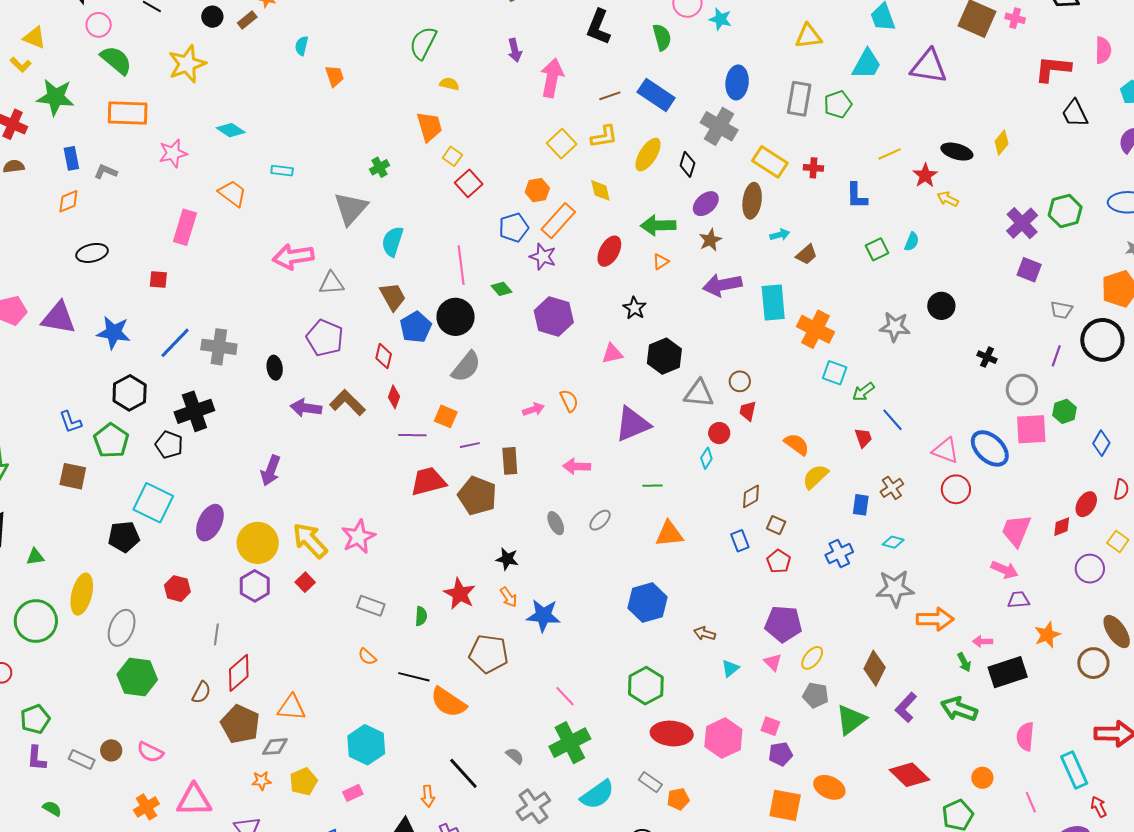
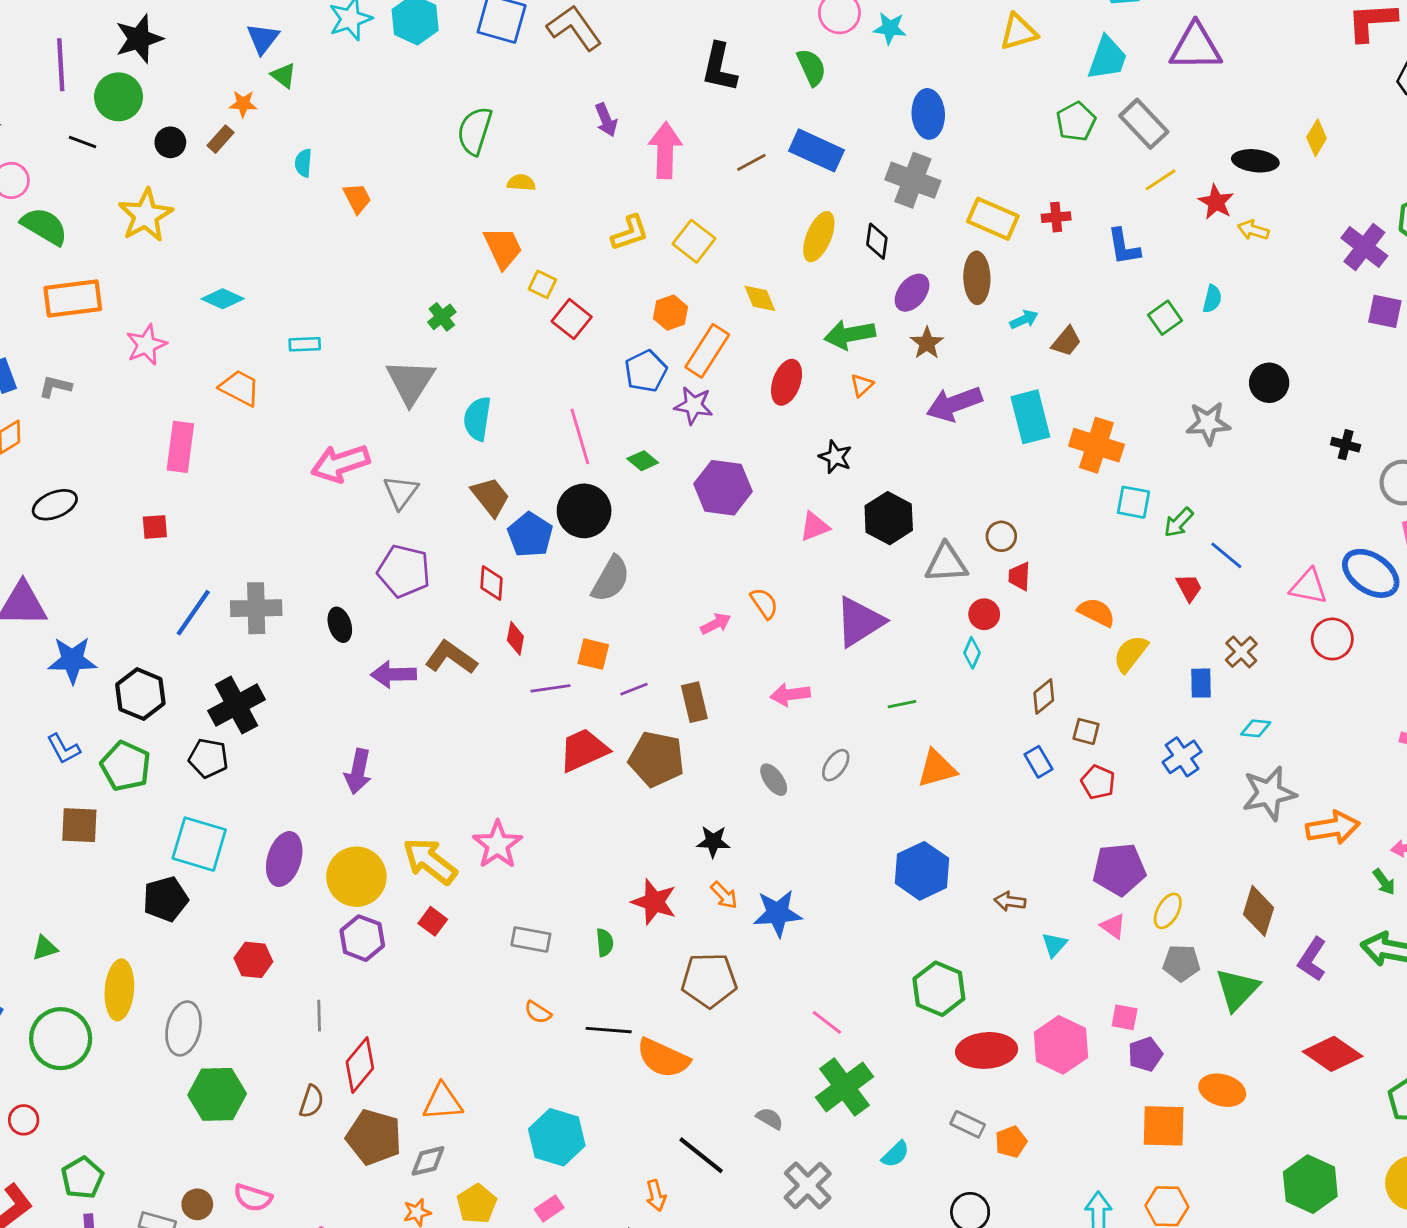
gray rectangle: (799, 99) -> (1144, 124), moved, turned -44
yellow L-shape: (604, 137) -> (630, 233), moved
gray triangle: (331, 283) -> (401, 492), turned -40
blue star: (114, 333) -> (72, 660), moved
cyan semicircle: (597, 795) -> (895, 1154), size x0.6

